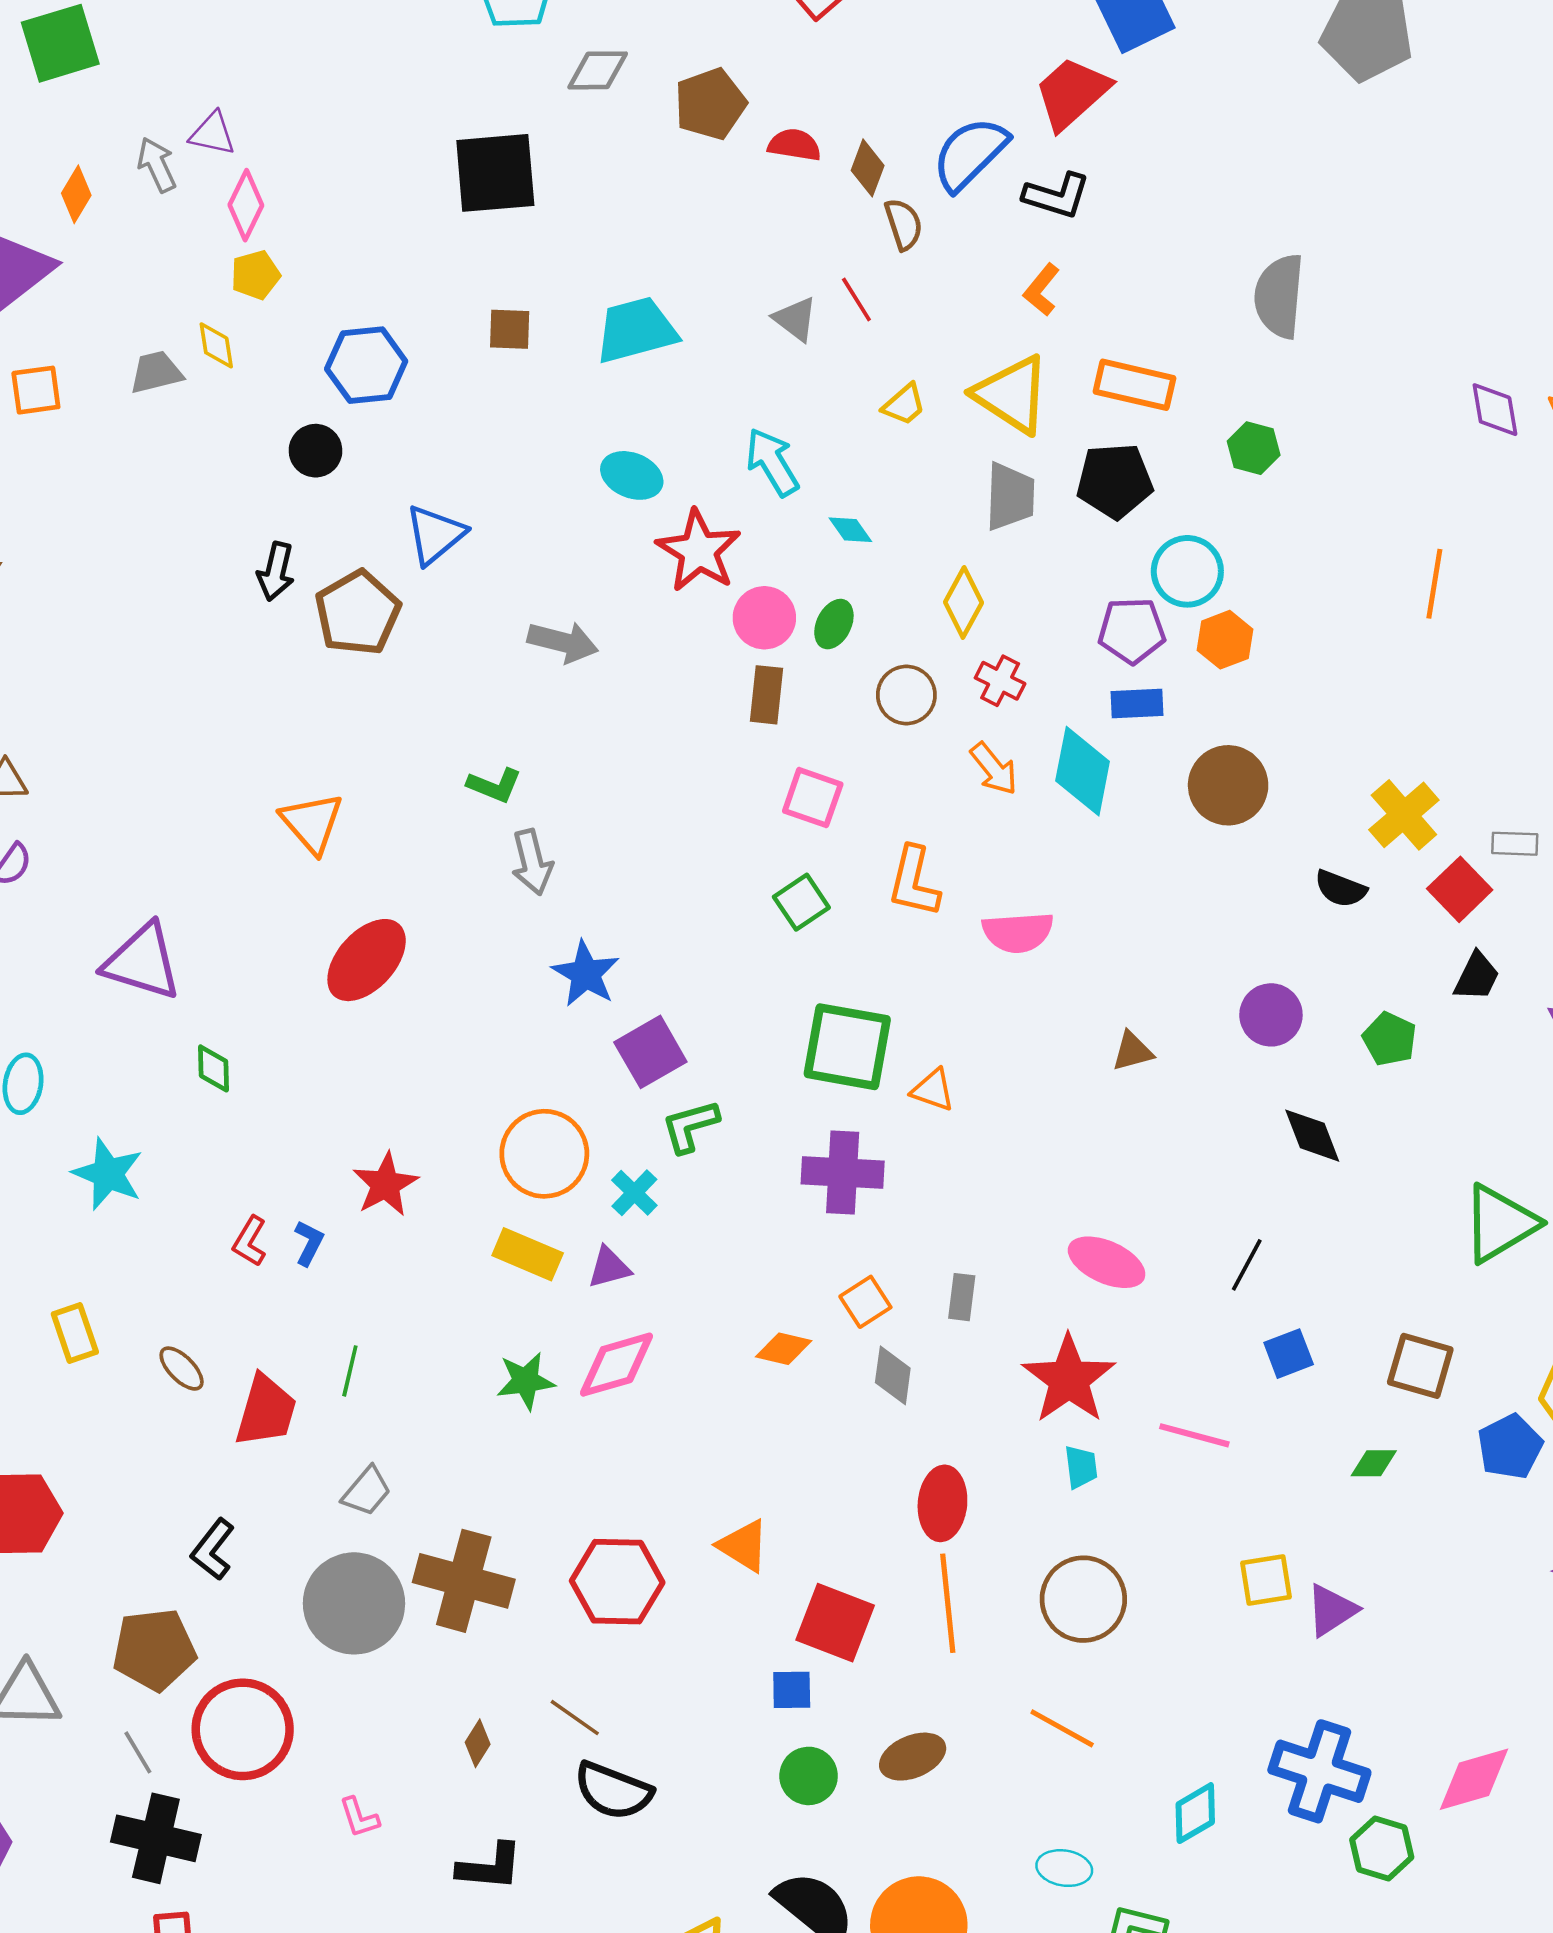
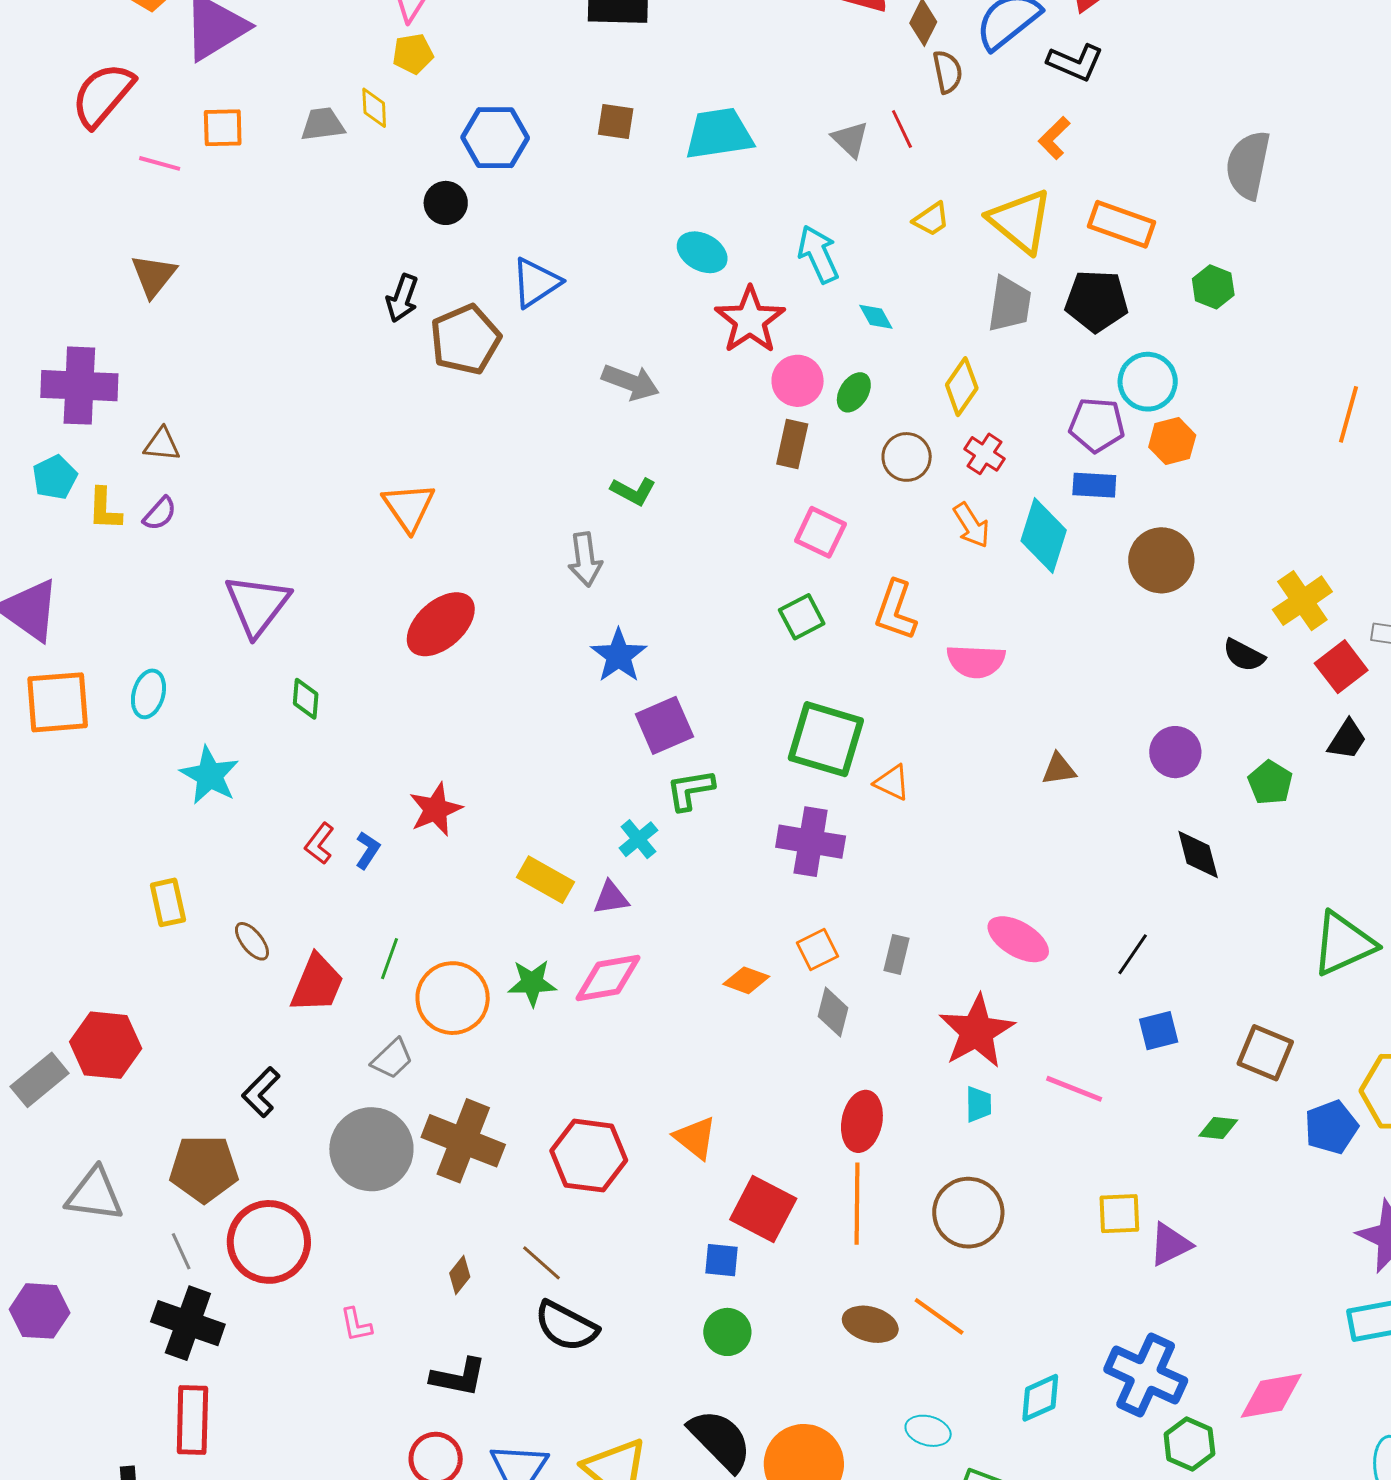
green L-shape: (494, 785) -> (633, 491), moved
purple triangle: (142, 962) -> (257, 605), turned 44
orange circle: (544, 1154) -> (453, 998), moved
brown ellipse: (913, 1757) -> (870, 1324), moved, turned 32

